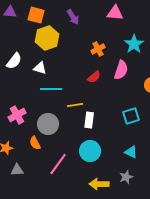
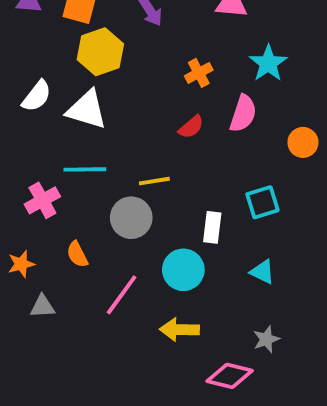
white triangle: (40, 68) -> (87, 110), size x1.6
cyan line: (51, 89) -> (85, 169), moved
white rectangle: (89, 120) -> (212, 227), moved
gray circle: (48, 124) -> (131, 218), moved
gray star: (126, 177) -> (266, 339), moved
yellow arrow: (99, 184) -> (179, 330), moved

